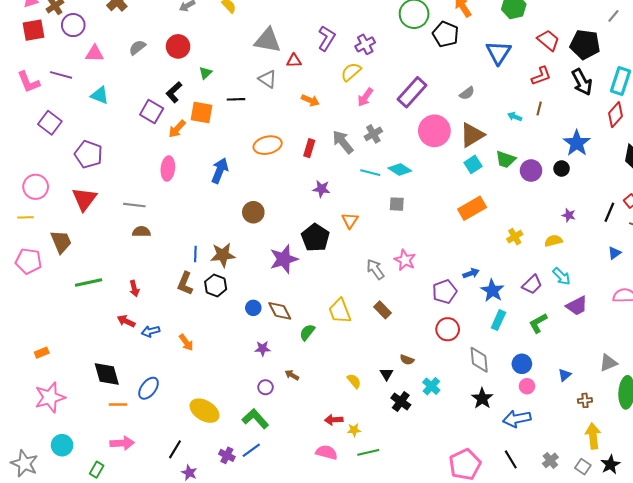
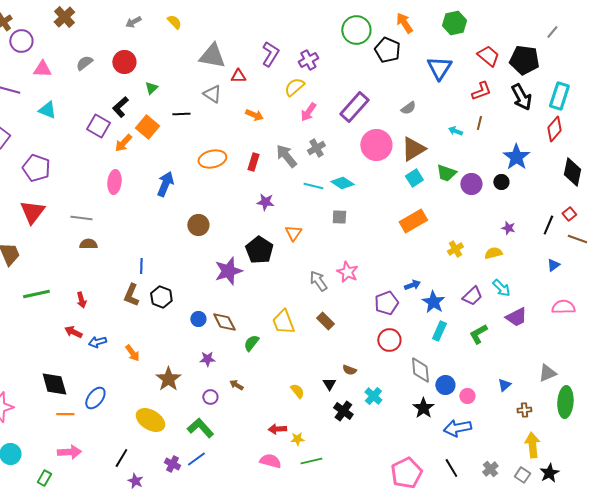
orange square: (201, 113) -> (147, 127), turned 30
brown star: (223, 255) -> (168, 379), moved, turned -30
blue circle: (522, 364) -> (445, 385), moved

